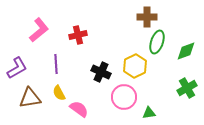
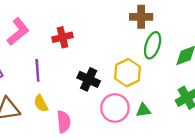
pink semicircle: (79, 109) -> (64, 122), turned 48
green triangle: (149, 113) -> (143, 110), moved

